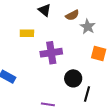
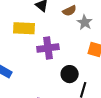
yellow rectangle: (27, 33) -> (24, 28), size x1.5

